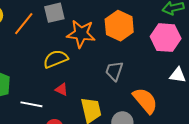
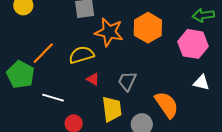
orange line: (24, 24) -> (43, 53), moved
gray trapezoid: (114, 71) -> (127, 81), moved
red triangle: (61, 89) -> (93, 79), moved

